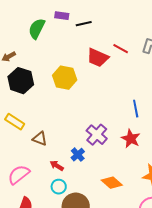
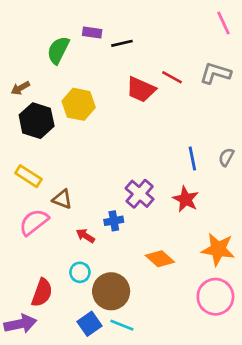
yellow hexagon: (65, 78) -> (79, 104), moved
blue cross: (78, 155) -> (114, 221), turned 32
pink semicircle: (19, 175) -> (34, 222), moved
cyan circle: (59, 187) -> (80, 272), moved

